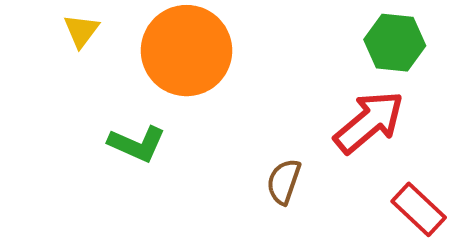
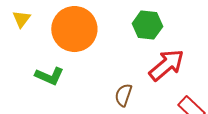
green hexagon: (395, 43) -> (147, 25), moved

